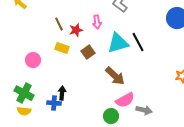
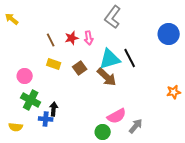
red star: (76, 30) -> (72, 38), moved
brown arrow: (115, 76) -> (107, 77), moved
green cross: (24, 93) -> (31, 100), moved
gray arrow: (144, 110) -> (136, 126), turned -63

